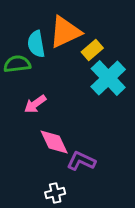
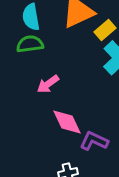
cyan semicircle: (36, 44) -> (31, 17), moved

